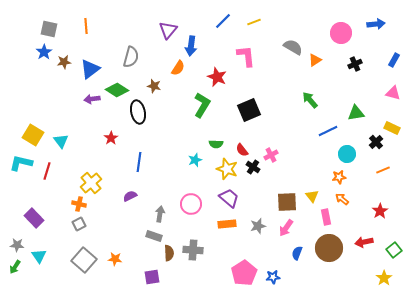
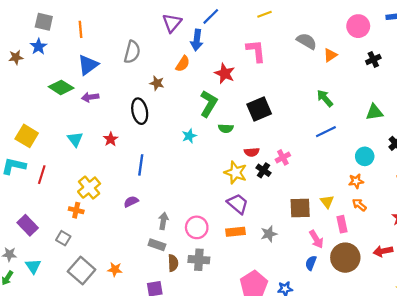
blue line: (223, 21) -> (211, 16), moved
orange line: (86, 26) -> (80, 29), moved
brown star: (64, 62) -> (16, 57), moved
green diamond: (117, 90) -> (61, 87), moved
blue line: (328, 131) -> (326, 132), moved
cyan triangle: (61, 141) -> (75, 139), moved
green semicircle: (216, 144) -> (226, 128), moved
red semicircle: (242, 150) -> (252, 152), turned -56
cyan star: (195, 160) -> (189, 136), moved
pink circle: (191, 204) -> (197, 227), moved
gray square: (79, 224) -> (63, 238), moved, turned -32
pink arrow: (286, 228) -> (316, 239), moved, turned -66

